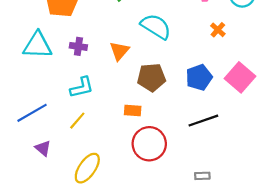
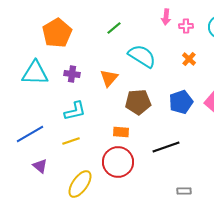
orange cross: (218, 30) -> (189, 59), moved
yellow line: (77, 121) -> (71, 141), turned 30
black line: (203, 121) -> (166, 147), moved
red circle: (149, 144) -> (118, 162), moved

